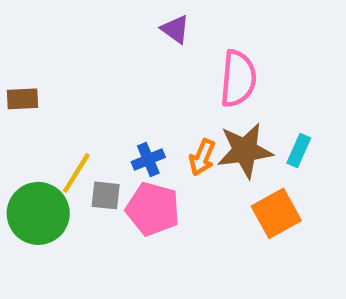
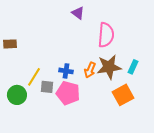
blue cross: (148, 159) -> (66, 71), turned 32
green circle: (38, 213) -> (17, 95), size x0.7

